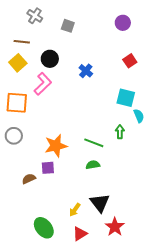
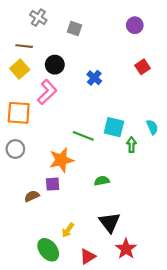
cyan square: (126, 98) -> (114, 127), moved
green line: (94, 143) -> (83, 136), moved
yellow arrow: (75, 210) -> (68, 230), moved

